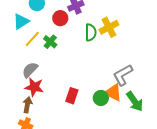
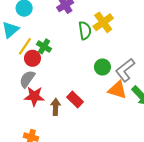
red circle: (60, 18) -> (32, 58), moved
red rectangle: (72, 96) -> (75, 100), turned -56
green circle: (101, 98) -> (102, 67), moved
brown arrow: (27, 105) -> (56, 107), moved

